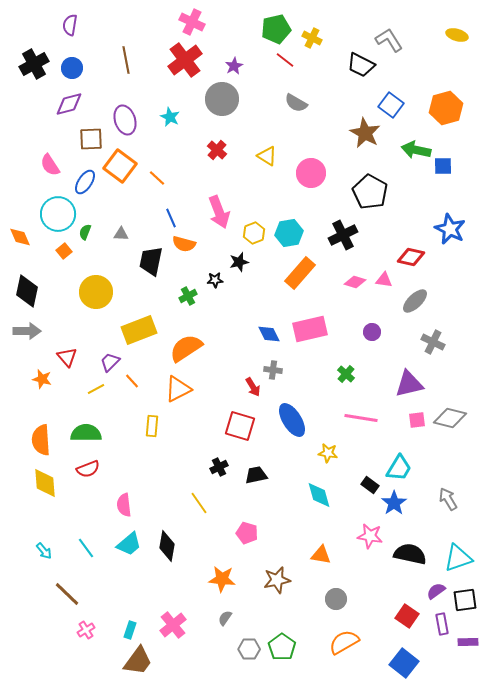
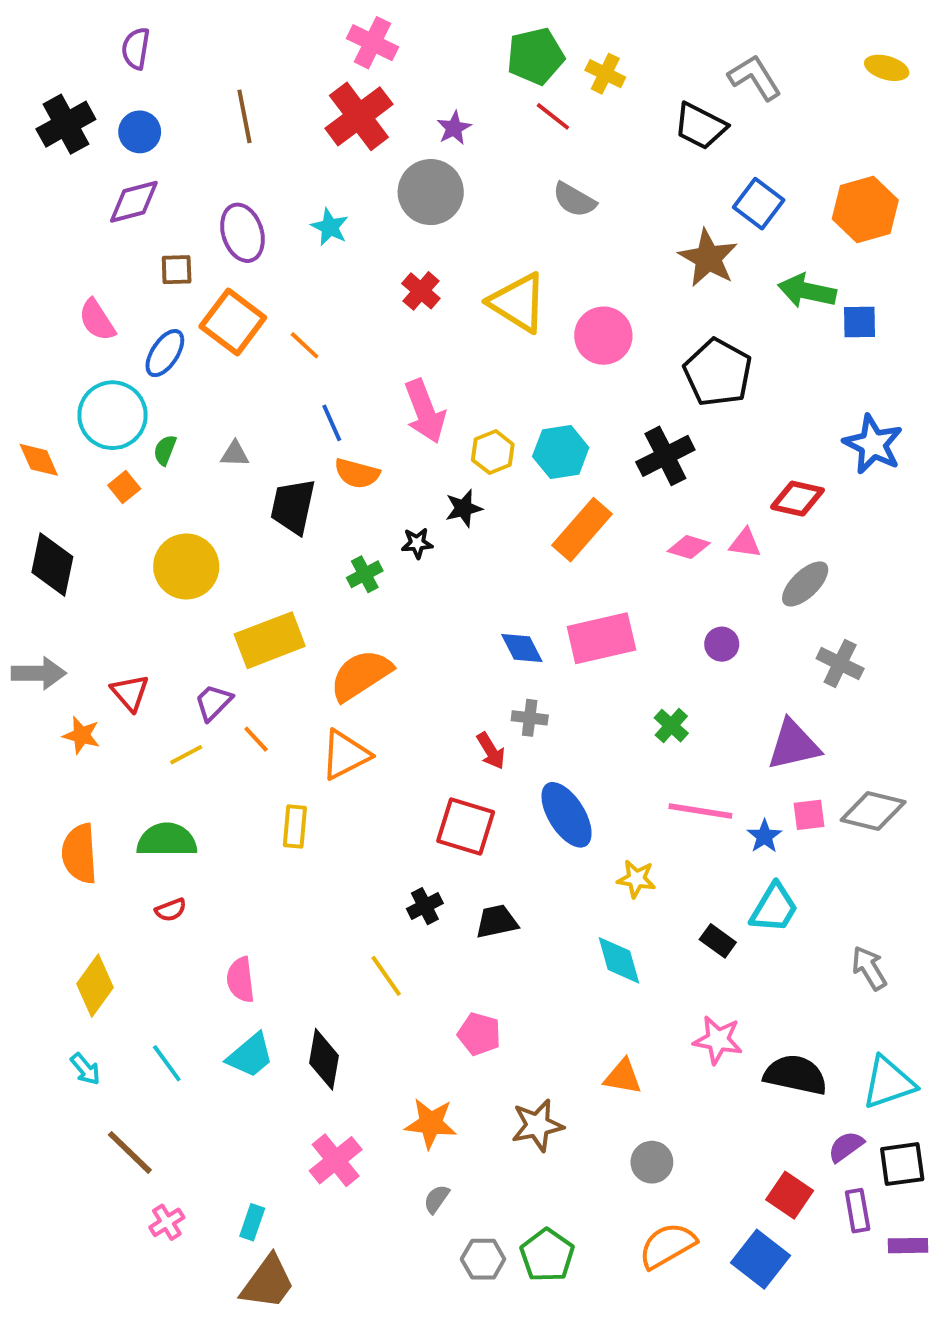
brown square: (91, 139) -> (177, 270), size x0.7
yellow triangle: (267, 156) -> (518, 303), size x1.6
gray arrow: (27, 331) -> (39, 673), moved
red semicircle: (88, 469) -> (171, 910), size x0.7
yellow diamond: (45, 483) -> (95, 986), moved, turned 40
blue star: (394, 503) -> (764, 836), moved, size x0.7
pink cross: (173, 625) -> (336, 1160), moved
blue square: (404, 663) -> (761, 1259), moved

